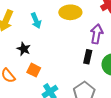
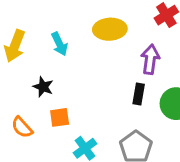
orange square: (34, 70) -> (60, 117), turned -32

